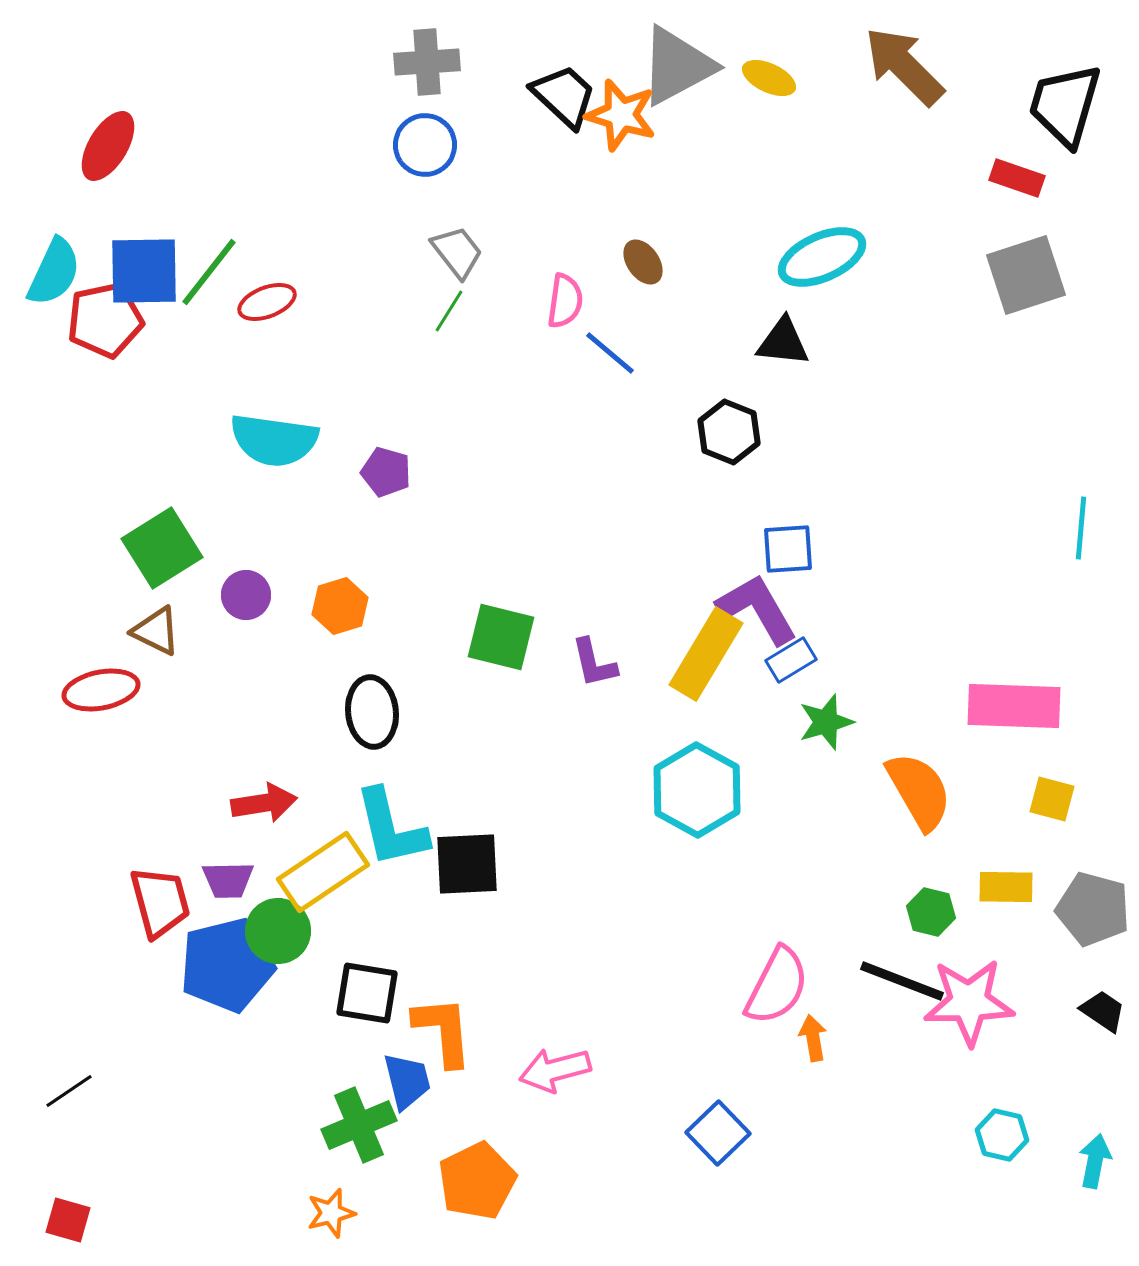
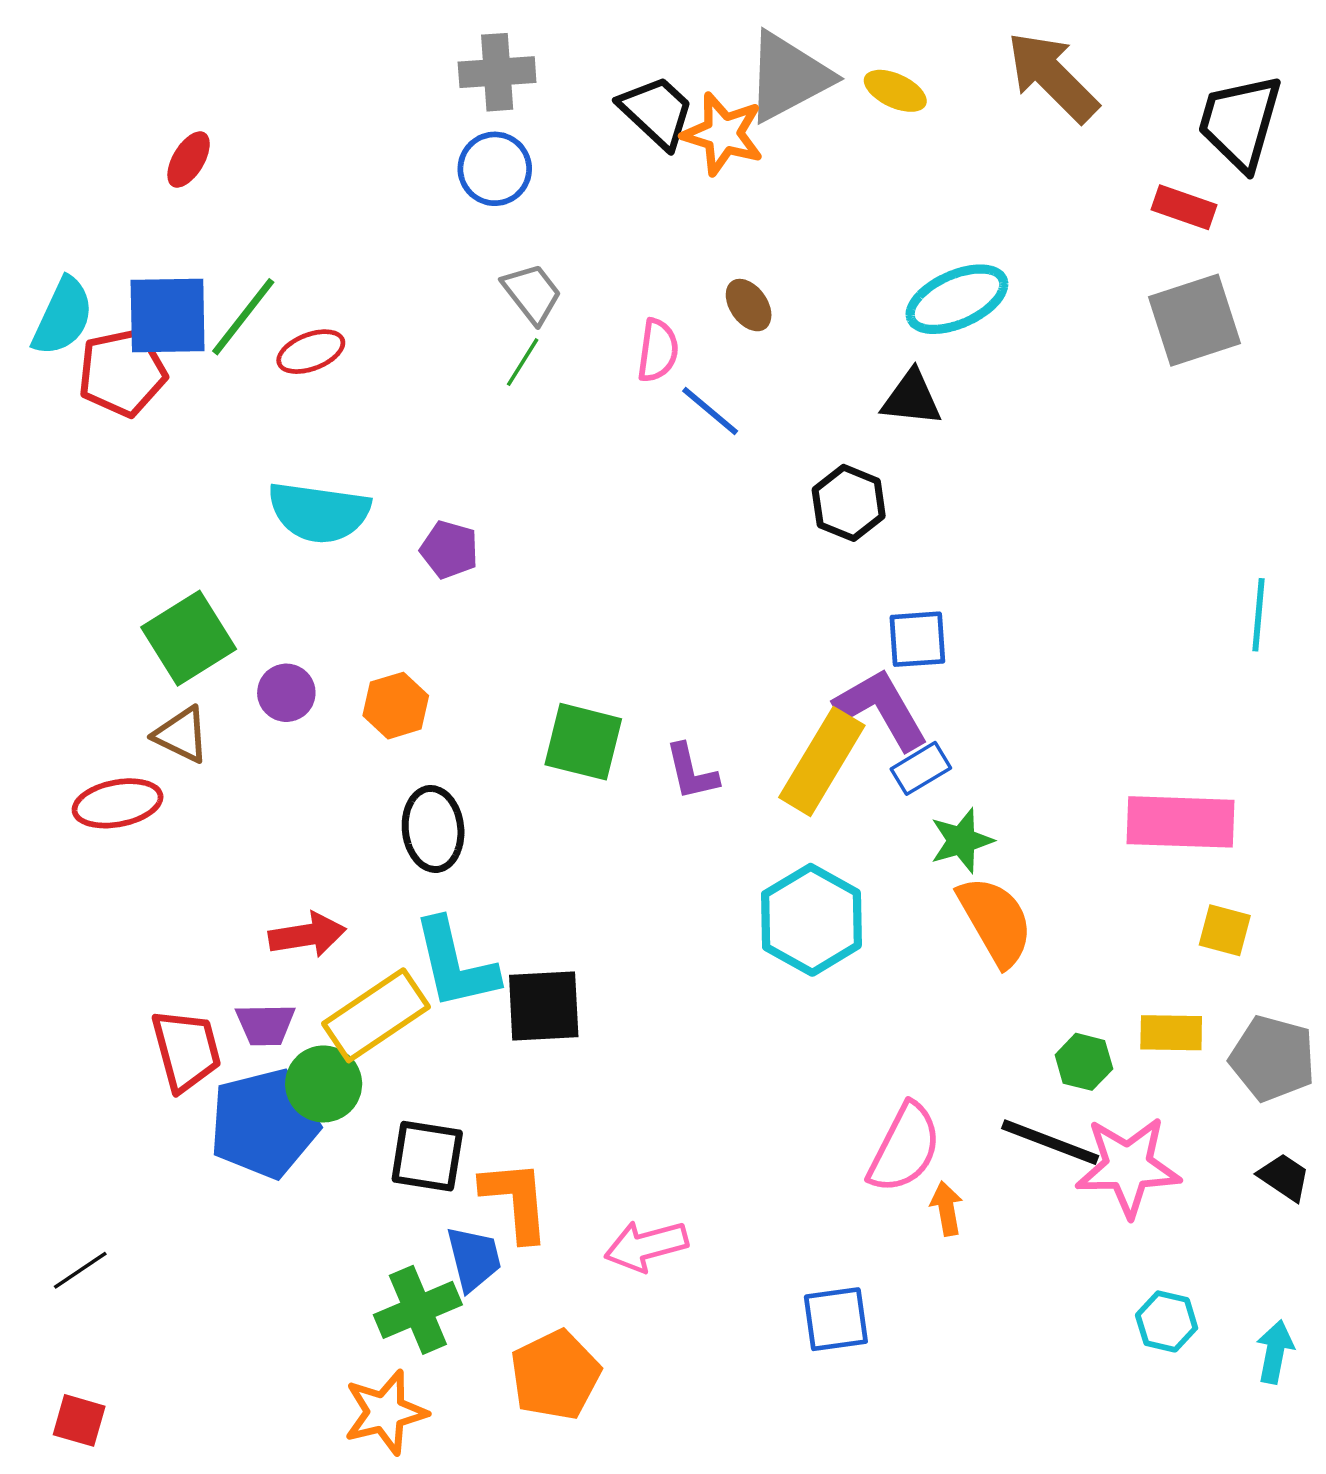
red ellipse: (108, 146) -> (189, 160), moved, size x0.7
orange semicircle: (919, 791) -> (995, 921), moved
blue square: (718, 1133) -> (836, 1319), turned 36
orange star: (331, 1213) -> (385, 1412), size x1.5

